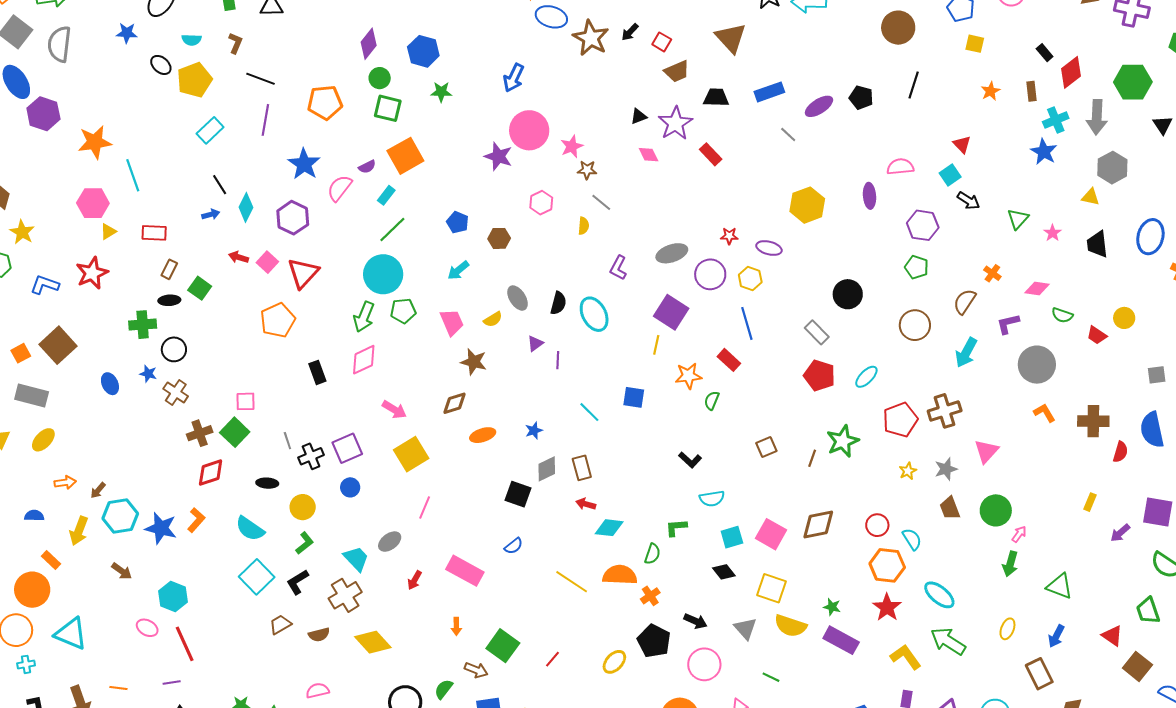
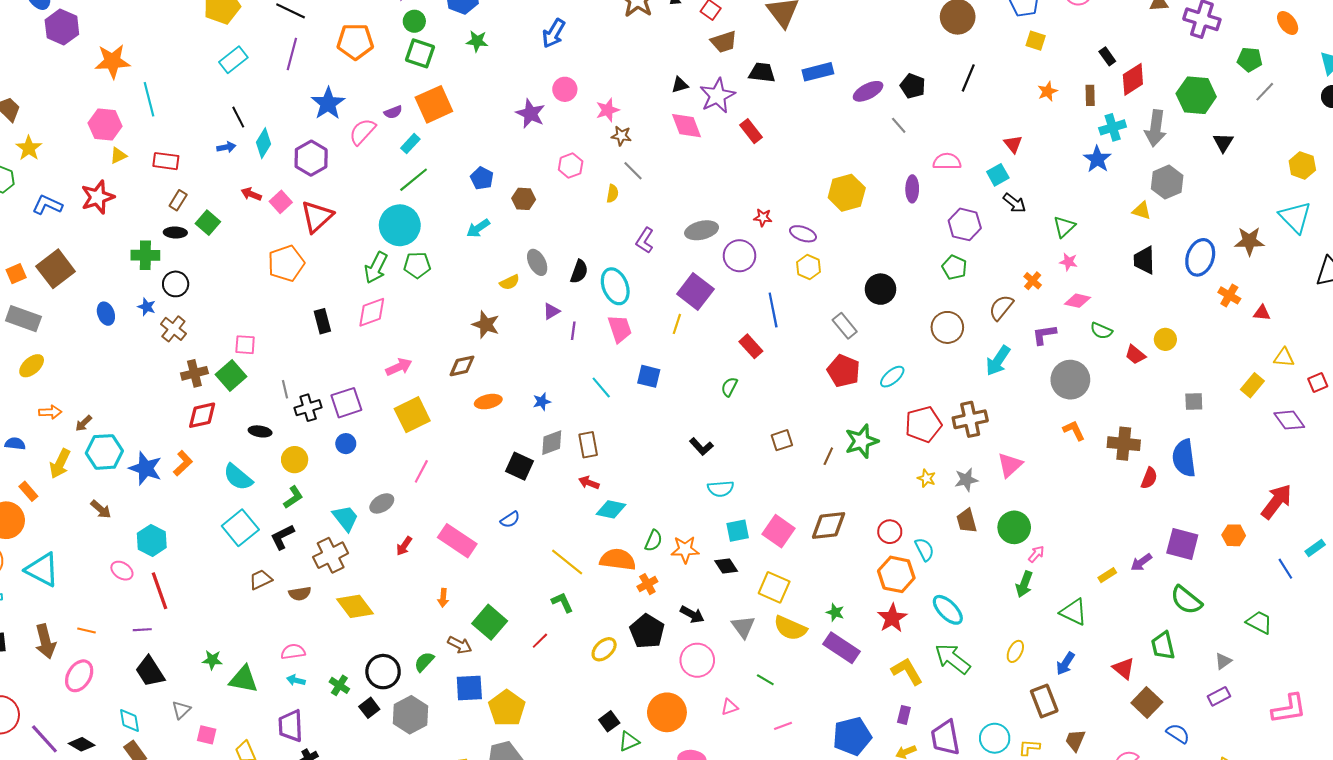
pink circle: (529, 130) -> (565, 89), size x0.6
gray line: (788, 135) -> (899, 125), moved
pink diamond: (649, 155) -> (687, 126), size x1.5
pink star: (1053, 233) -> (1068, 262), moved, turned -30
yellow hexagon: (750, 278) -> (809, 267), moved
pink trapezoid: (452, 322) -> (620, 329), moved
orange star: (688, 376) -> (685, 550), moved
pink arrow: (394, 410) -> (399, 367), turned -60
yellow star: (908, 471) -> (926, 478), turned -30
yellow rectangle: (1090, 502) -> (1107, 575), moved, turned 30
green L-shape: (676, 528) -> (562, 602), moved, turned 65

